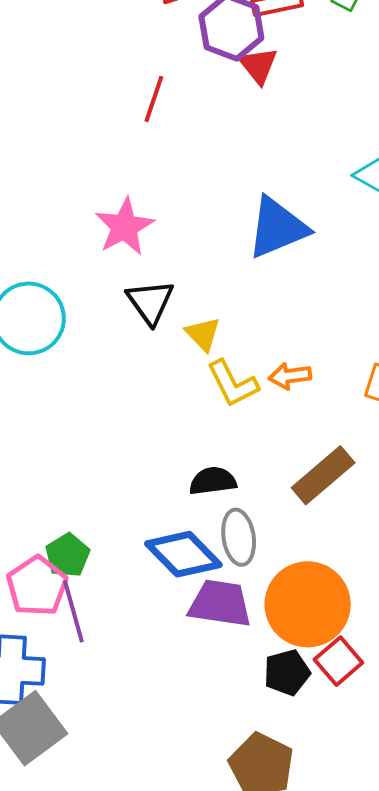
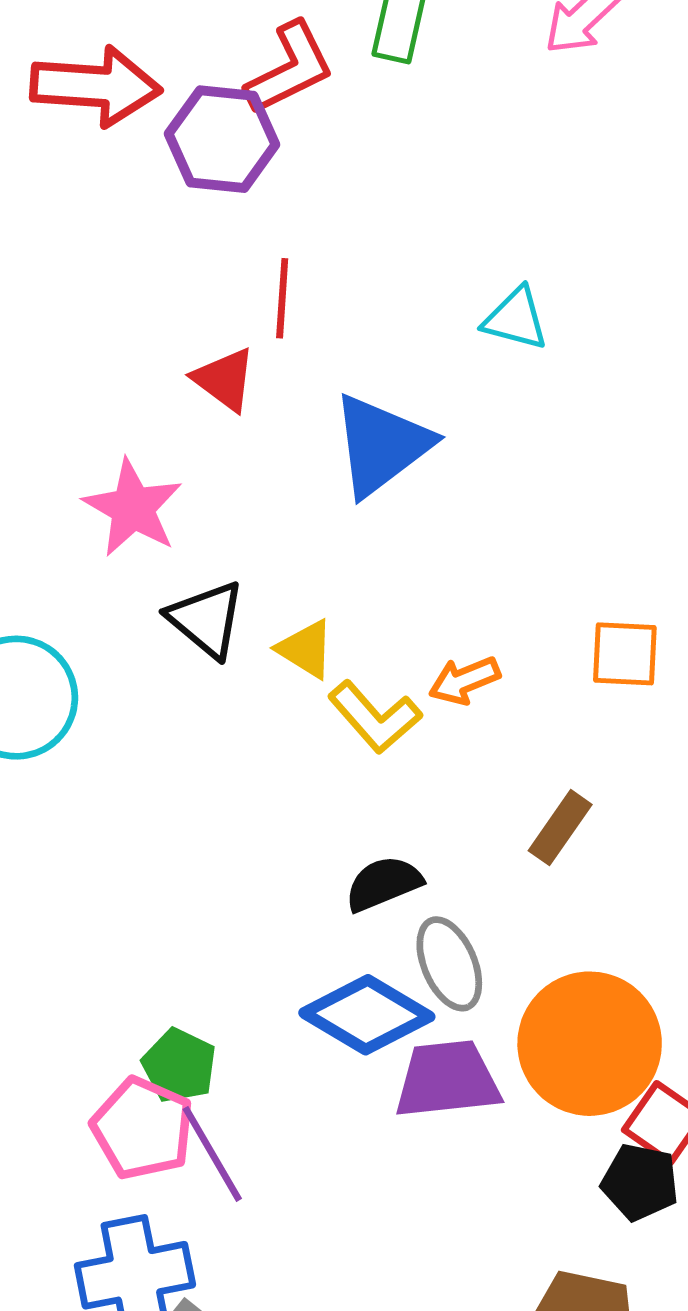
red triangle: (258, 65) -> (224, 379), moved
red line: (154, 99) -> (282, 298), moved
brown rectangle: (323, 475) -> (560, 828), size x0.7
black pentagon: (287, 672) -> (640, 1182), moved, turned -30

